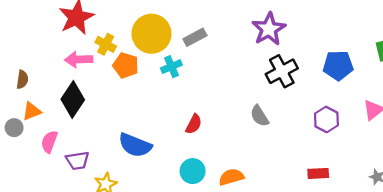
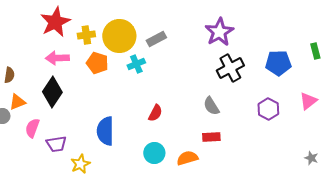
yellow cross: (106, 44) -> (86, 35), moved, turned -36
blue semicircle: (135, 145) -> (105, 131), turned 68
red rectangle: (318, 173) -> (211, 137), moved

